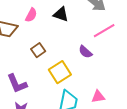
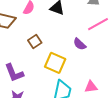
yellow square: (60, 72) -> (55, 63), turned -35

